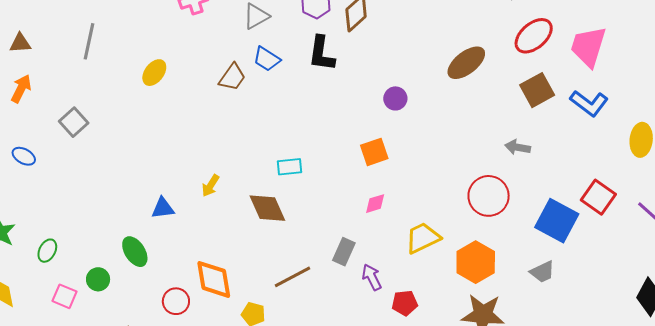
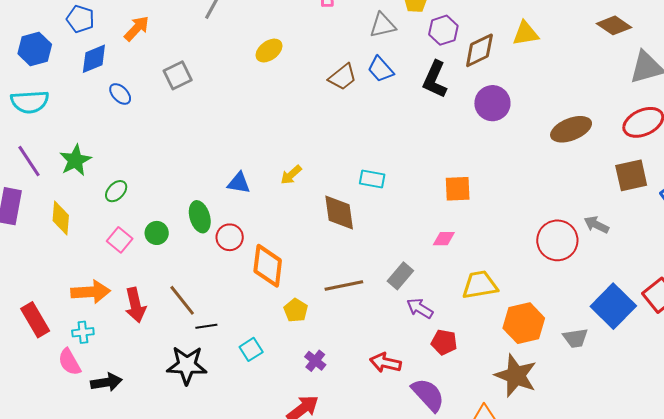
purple circle: (395, 98) -> (492, 103), moved, size x1.5
red circle: (489, 196) -> (557, 240), moved
gray trapezoid: (542, 272) -> (575, 338), moved
purple arrow: (372, 277) -> (420, 308), turned -48
red circle: (176, 301) -> (230, 237), moved

